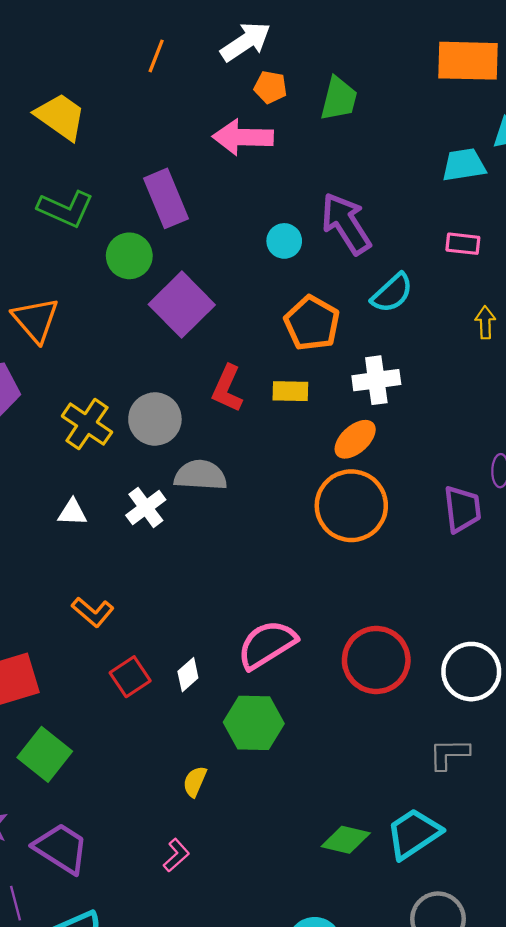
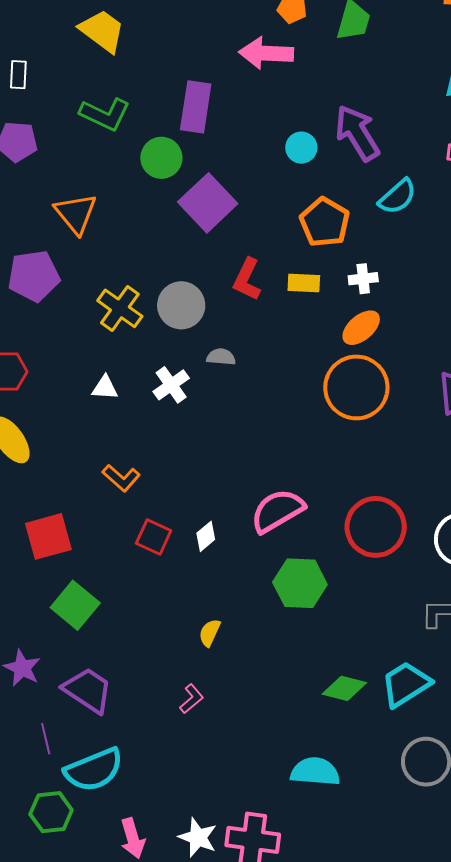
purple rectangle: (166, 198) -> (196, 107), turned 30
white cross: (376, 380) -> (363, 279), moved, size x0.7
gray semicircle: (200, 475) -> (221, 357), size x0.6
red square: (130, 677) -> (154, 537), turned -33
green hexagon: (254, 723) -> (300, 583), moved

